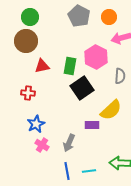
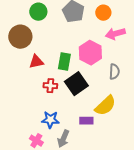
green circle: (30, 17) -> (38, 12), moved
red cross: (28, 93) -> (50, 86), moved
blue star: (36, 124) -> (50, 120), moved, turned 30

